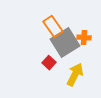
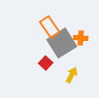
yellow arrow: (75, 75) -> (72, 75), size x0.7

